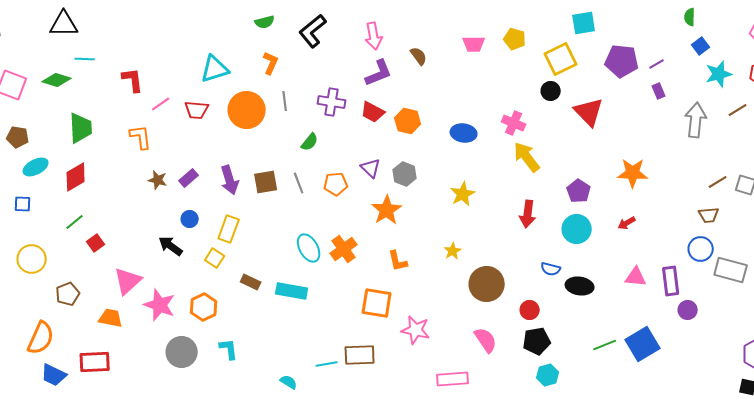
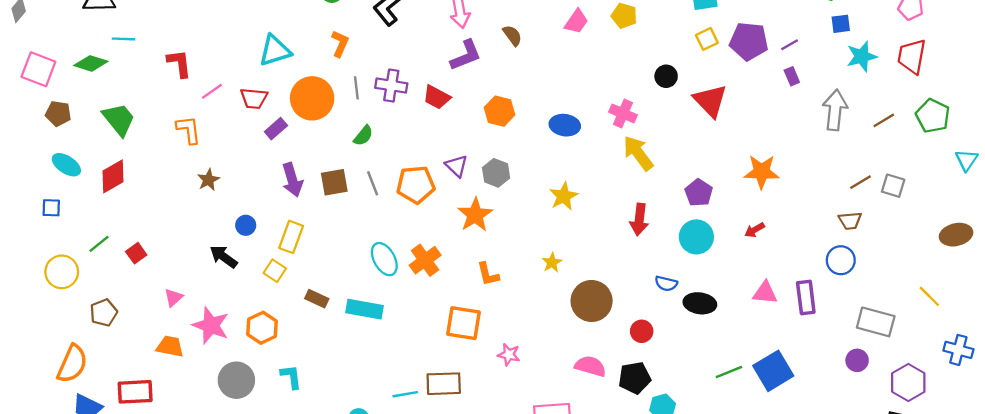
pink trapezoid: (474, 44) -> (576, 21), turned -55
blue square: (701, 46) -> (841, 24), turned 30
yellow square: (561, 59) -> (707, 39), moved, size x0.6
purple cross: (332, 102) -> (391, 86), moved
brown line: (738, 110) -> (884, 120), moved
red trapezoid: (373, 112) -> (437, 97), moved
green trapezoid: (81, 128) -> (119, 119), turned -36
brown pentagon: (18, 137) -> (58, 113), moved
green semicircle: (310, 142) -> (363, 136), moved
cyan ellipse: (36, 167) -> (66, 165), turned 60
purple rectangle: (189, 178) -> (276, 129), moved
brown star: (158, 180) -> (208, 180), turned 30
orange pentagon: (336, 184) -> (416, 185), size x1.4
green line: (75, 222) -> (99, 244), moved
gray rectangle: (731, 270) -> (876, 322), moved
pink triangle: (128, 281) -> (174, 297), size x0.6
purple circle: (688, 310) -> (857, 360), moved
orange trapezoid: (111, 318) -> (170, 346), moved
pink star: (416, 330) -> (509, 355), size x0.7
pink semicircle: (486, 340) -> (590, 366), turned -40
black pentagon: (537, 341) -> (635, 378), moved

